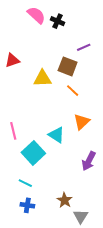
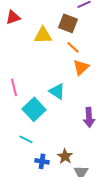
orange triangle: (82, 122) -> (81, 67), moved
purple arrow: (89, 161) -> (89, 117), turned -30
blue cross: (27, 205) -> (42, 161), moved

